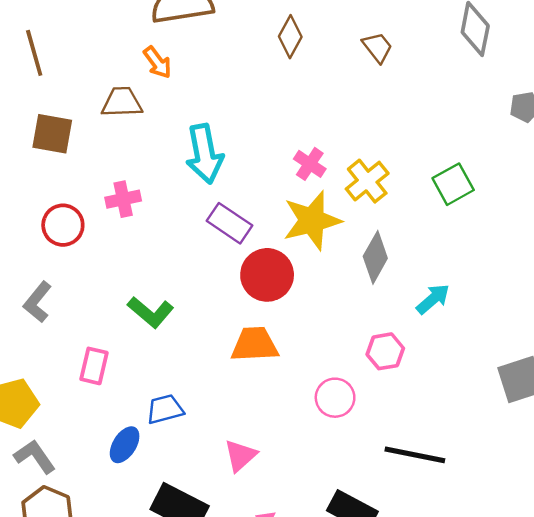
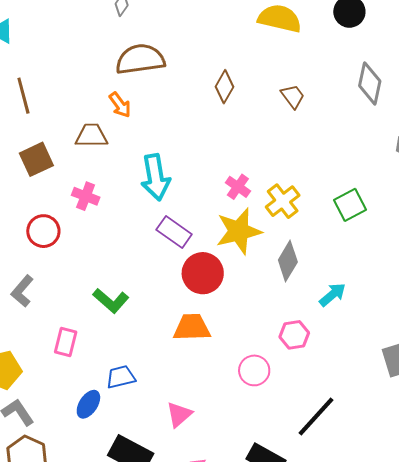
brown square: (52, 134) -> (36, 159), turned -36
pink cross: (123, 199) -> (86, 196), moved, turned 32
black line: (415, 455) -> (316, 417), turned -60

